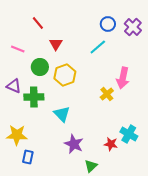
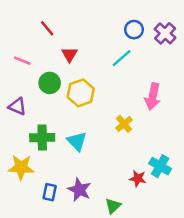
yellow cross: (107, 94) -> (124, 124), moved
green cross: (34, 97) -> (42, 138), moved
purple star: (74, 144) -> (79, 190), moved
blue rectangle: (28, 157) -> (50, 192), moved

